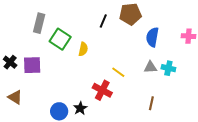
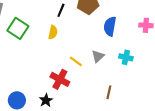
yellow semicircle: (83, 49) -> (53, 32), moved
gray triangle: (150, 67) -> (98, 56), moved, turned -40
black star: (80, 108) -> (46, 100), moved

